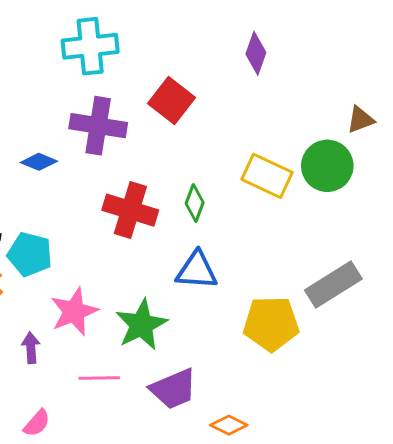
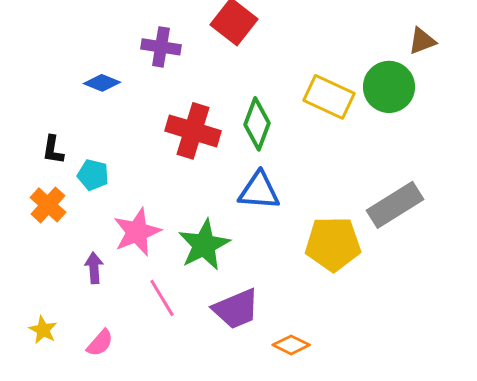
purple cross: (98, 126) -> (161, 47), size x0.7
green diamond: (195, 203) -> (257, 124), size x1.4
cyan pentagon: (30, 254) -> (93, 175), size x0.7
pink line: (99, 378) -> (162, 298), turned 60

